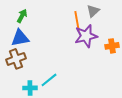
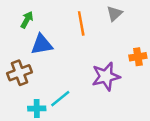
orange line: (77, 21) -> (81, 23), moved
purple star: (86, 36) -> (106, 76), moved
blue triangle: (20, 38) -> (42, 44), moved

